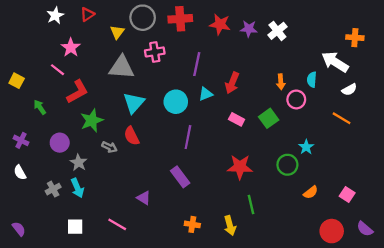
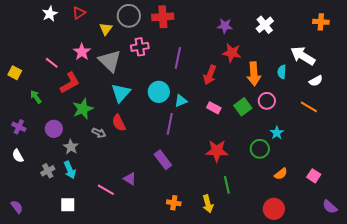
red star: (220, 24) -> (232, 53), moved
white cross: (277, 31) -> (265, 25), moved
orange cross: (355, 38) -> (321, 22), moved
pink star: (71, 48) -> (82, 52), moved
gray triangle: (122, 67) -> (110, 61), turned 40
orange arrow: (281, 82) -> (254, 74), size x1.6
cyan triangle: (206, 94) -> (181, 101), moved
pink circle: (296, 99) -> (267, 101), moved
pink line: (117, 224) -> (106, 190), moved
red circle: (332, 231) -> (274, 209), moved

